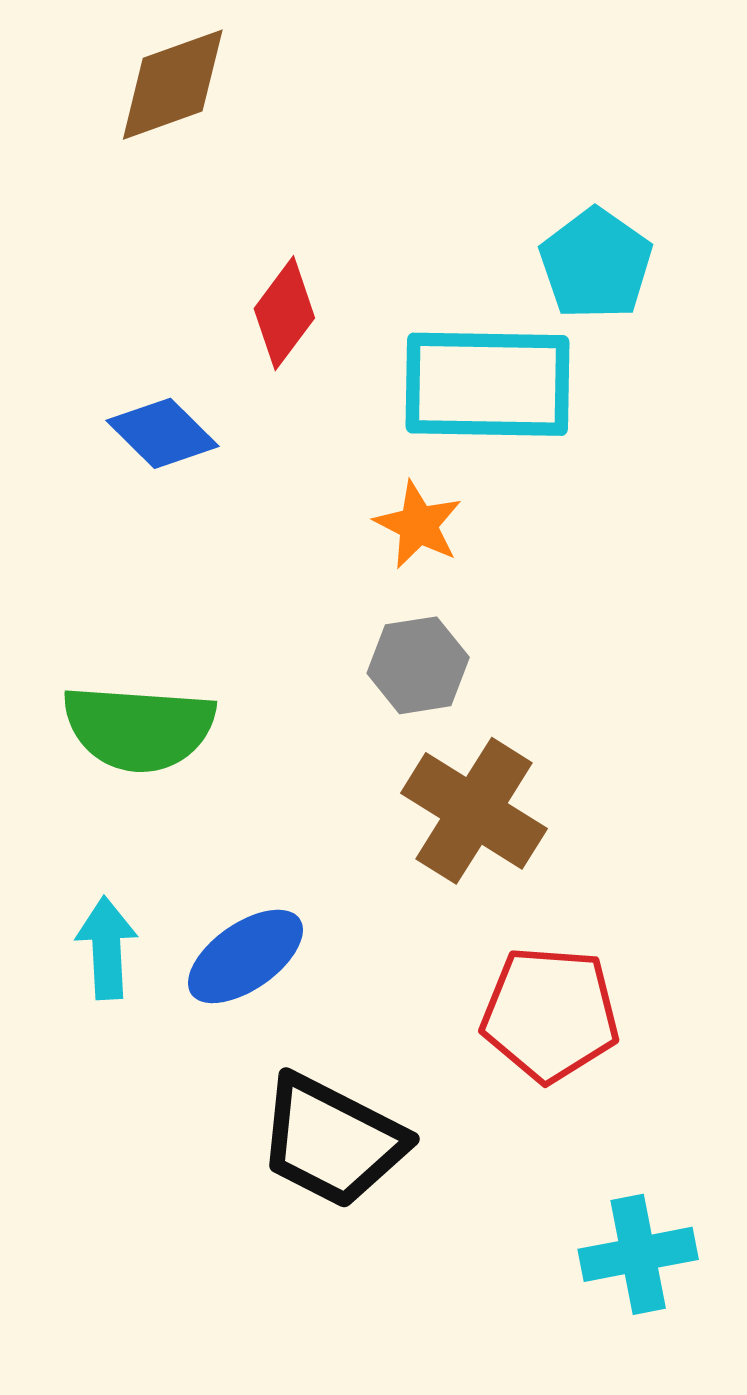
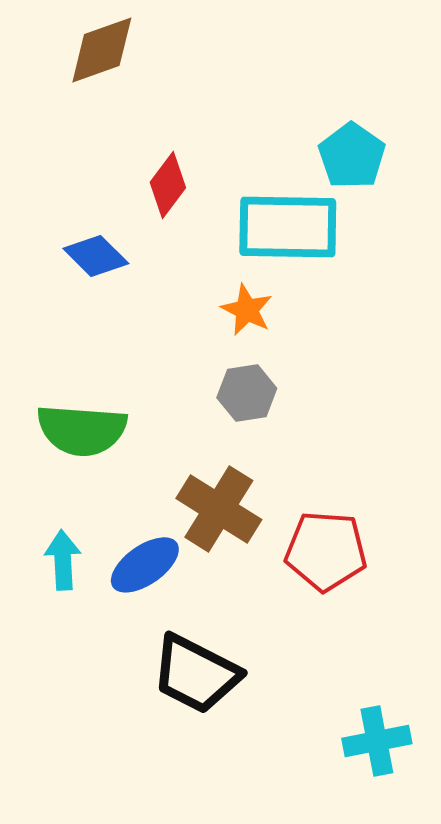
brown cross: (474, 811) -> (219, 509), moved
red pentagon: (550, 1014) -> (326, 551), moved

